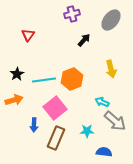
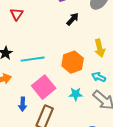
orange hexagon: (72, 79) -> (73, 62), moved
cyan arrow: (102, 102) -> (99, 77), moved
cyan star: (87, 131) -> (76, 94), moved

